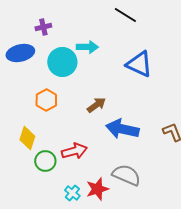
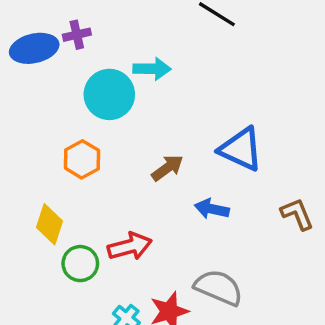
blue ellipse: (20, 53) -> (34, 48), moved
blue triangle: (139, 64) -> (241, 149), moved
blue arrow: (122, 129) -> (212, 209), size x0.6

